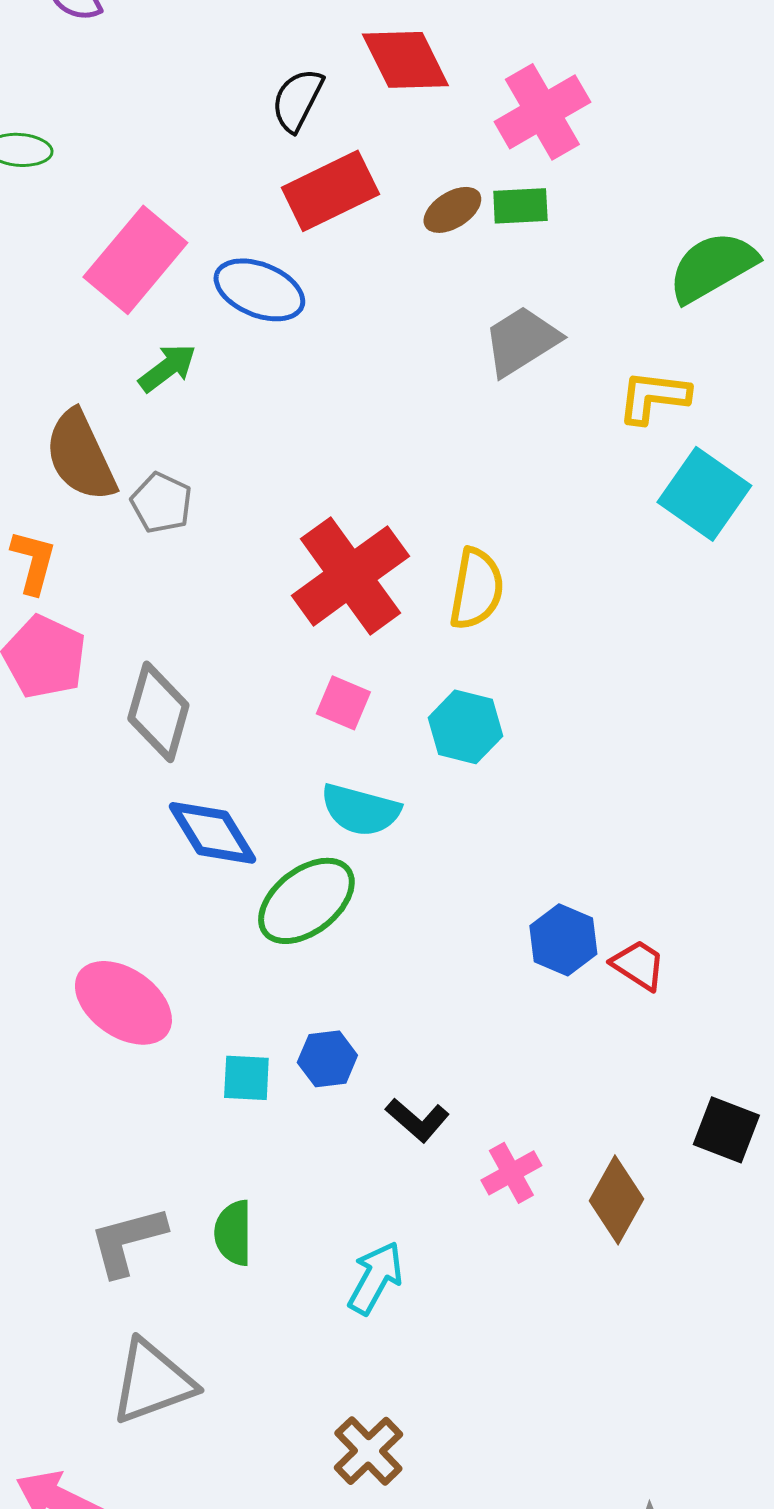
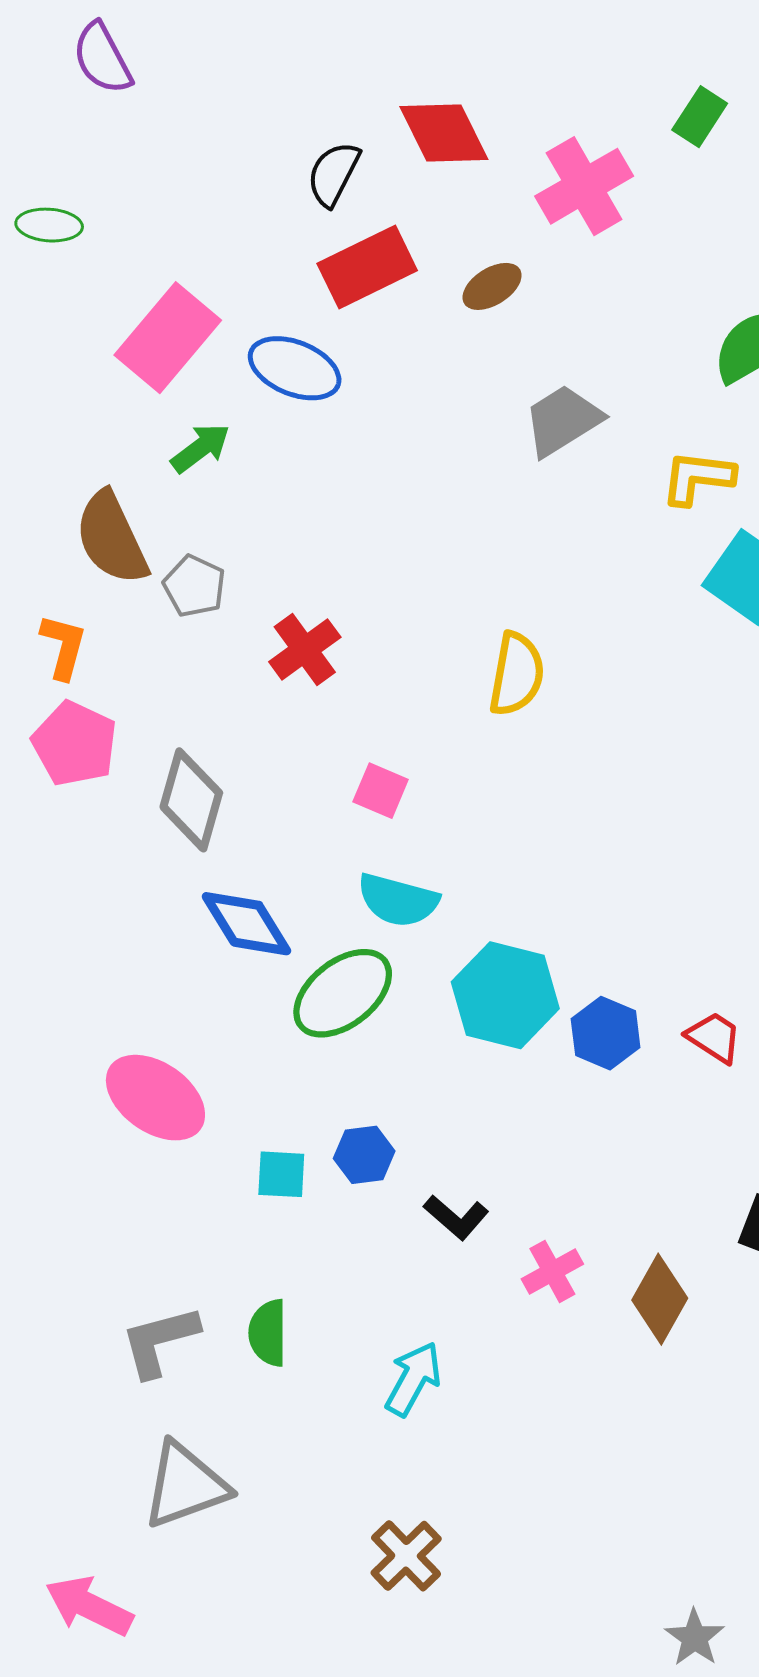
green rectangle: (520, 206) -> (700, 117), moved, turned -54
red cross: (350, 576) -> (305, 650), moved, size x0.6
cyan hexagon: (465, 727) -> (505, 995), moved, size x1.4
red trapezoid: (638, 965) -> (714, 1037), moved

